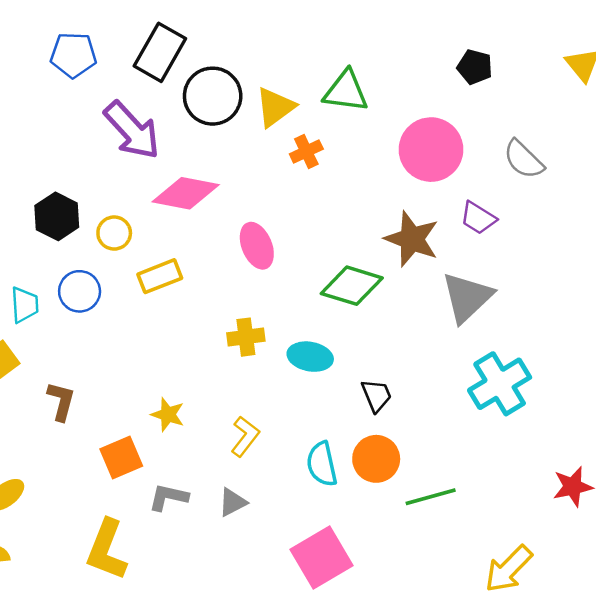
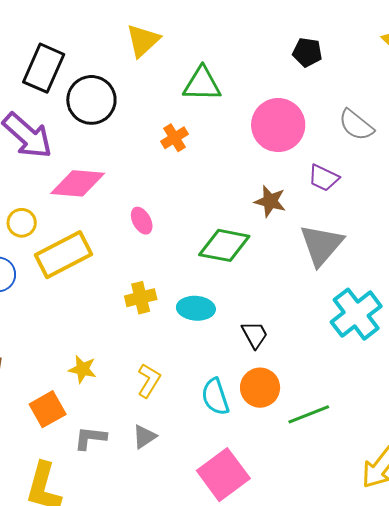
yellow triangle: (275, 107) -> (143, 41), moved
brown star: (412, 239) -> (270, 201), size x0.7
pink ellipse: (257, 246) -> (142, 221), size x0.7
yellow rectangle: (160, 276) -> (63, 255), size x1.5

